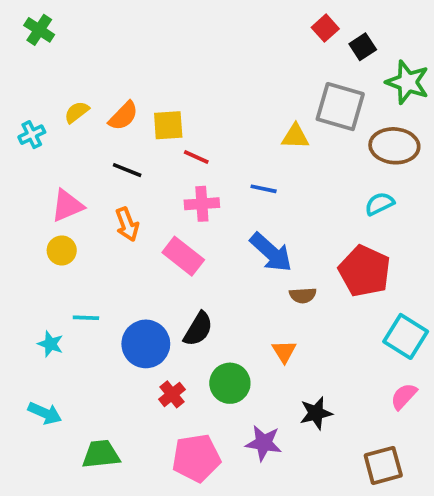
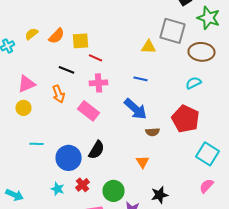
black line: (127, 170) -> (66, 70), moved
blue line: (264, 189) -> (140, 79), moved
cyan star: (50, 344) -> (58, 189), moved
green circle: (230, 383) -> (114, 191), moved

